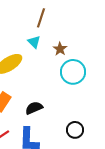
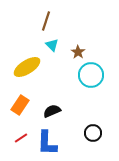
brown line: (41, 18) -> (46, 21), moved

